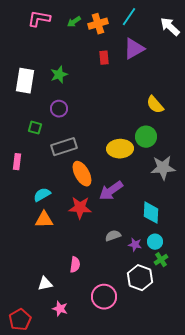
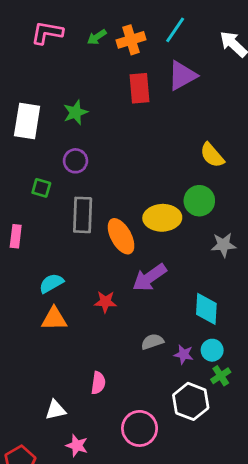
red rectangle: (104, 58) -> (140, 88), size x1.5
gray rectangle: (64, 147) -> (83, 215), turned -70
gray star: (163, 168) -> (224, 245), size x0.7
orange ellipse: (82, 174) -> (121, 236), moved
red star: (80, 208) -> (105, 302), size x0.7

